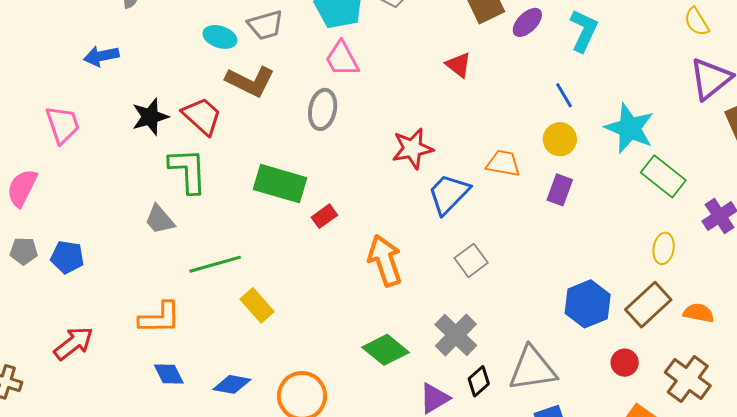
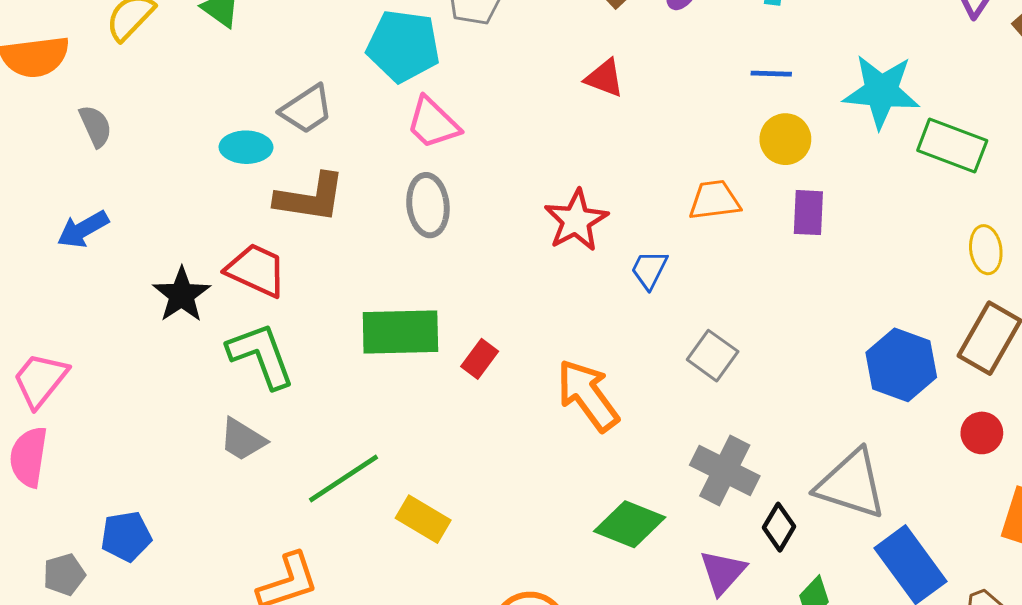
blue line: (564, 95) -> (771, 74), turned -40
pink trapezoid: (63, 125) -> (40, 380), moved, turned -105
blue trapezoid: (449, 194) -> (649, 270), size x0.6
gray pentagon: (24, 251) -> (64, 575), moved
gray triangle: (532, 369) -> (851, 484), turned 44

